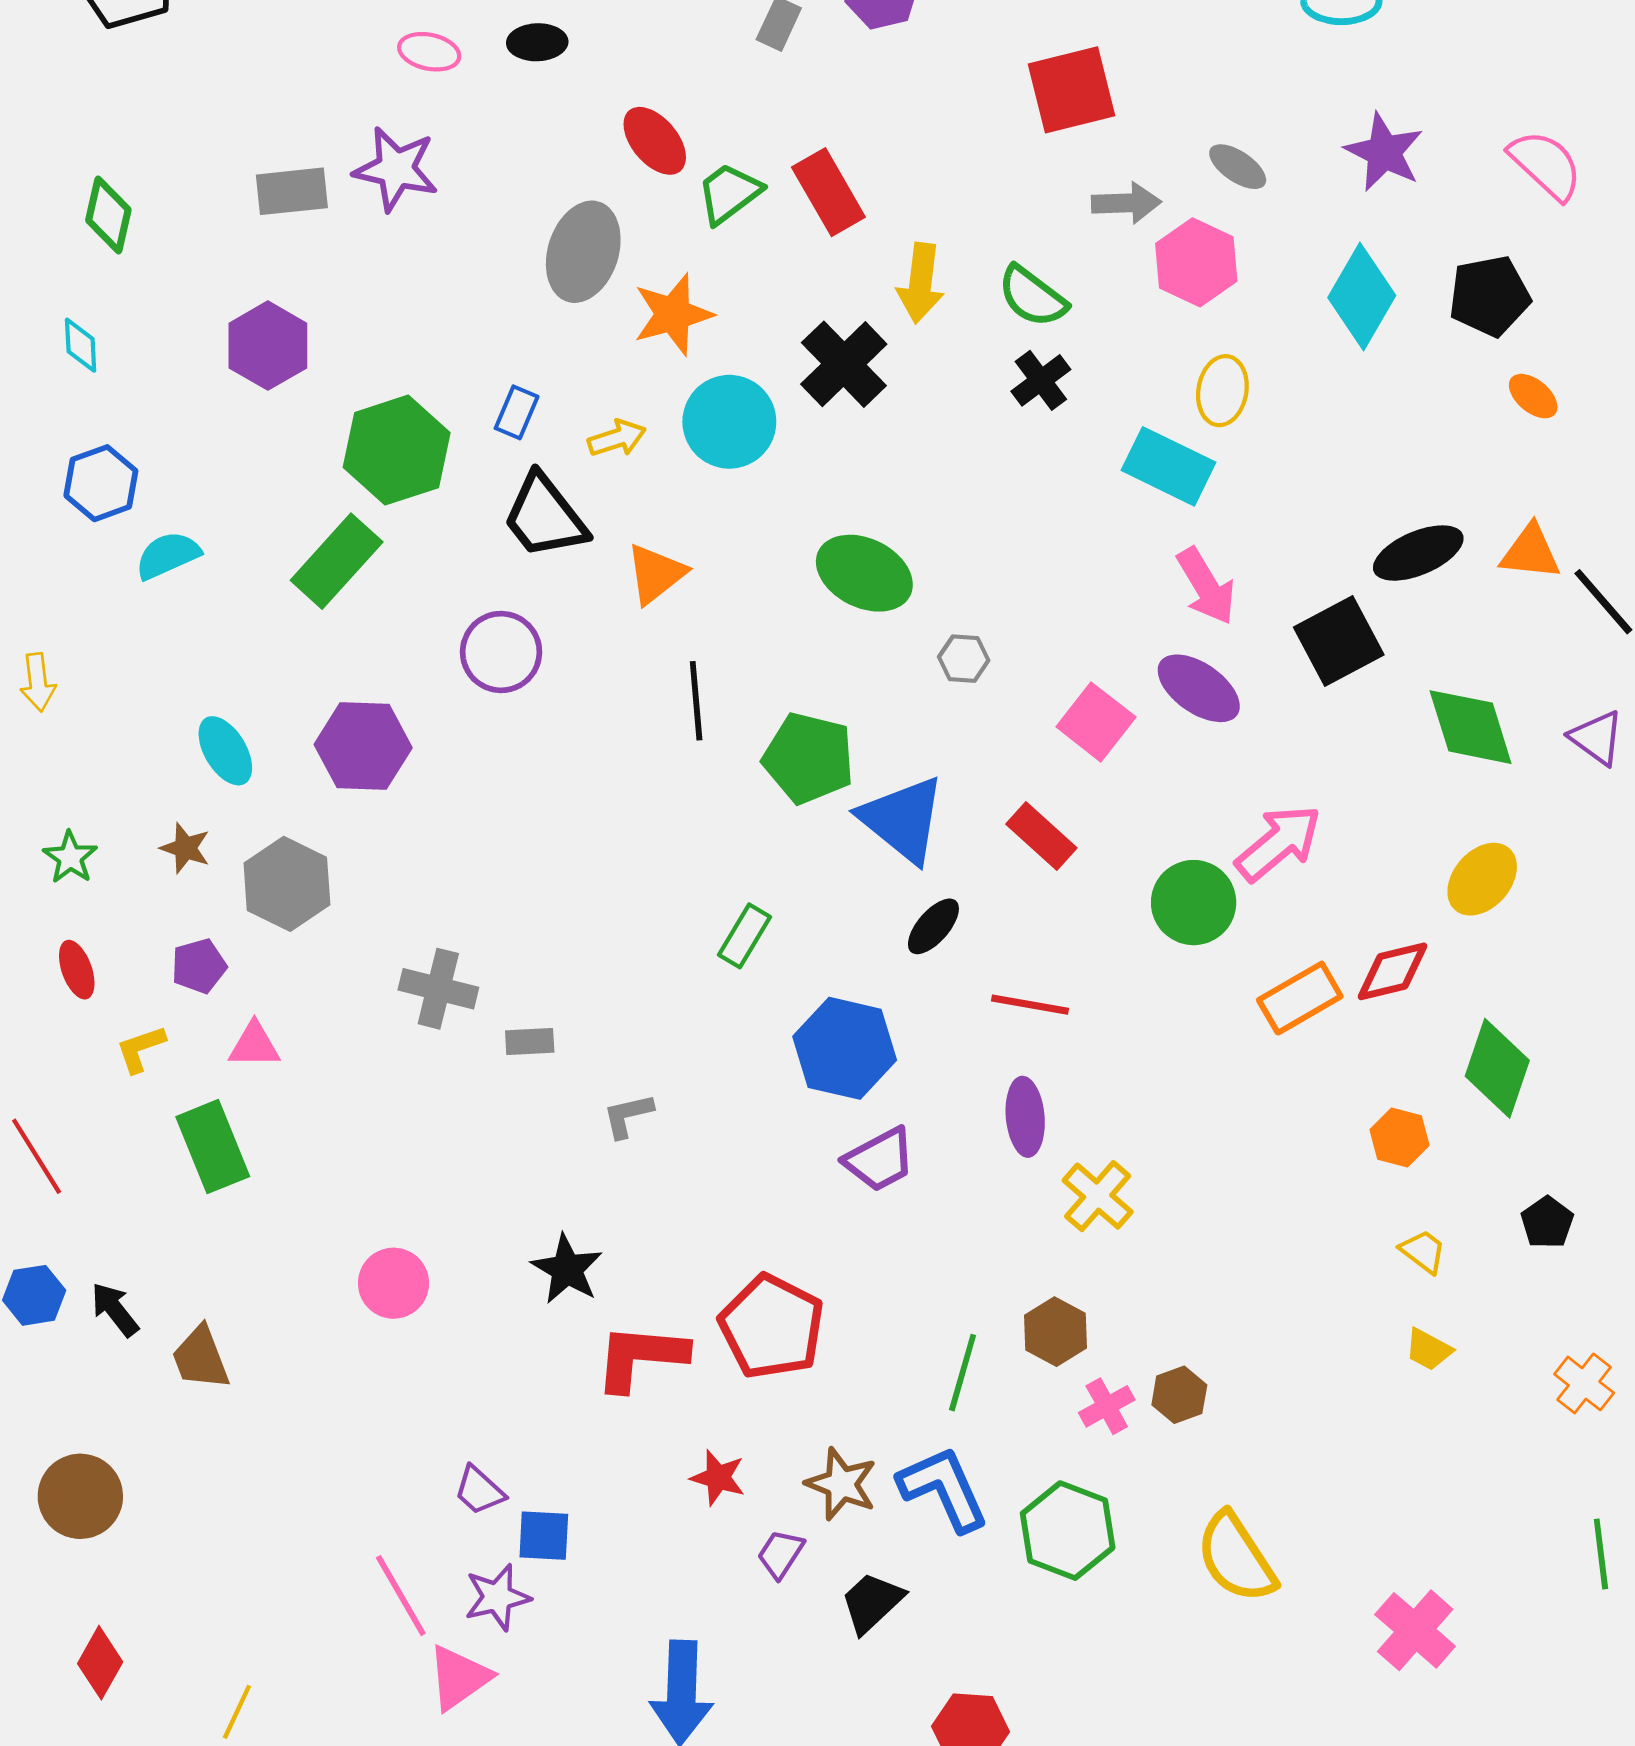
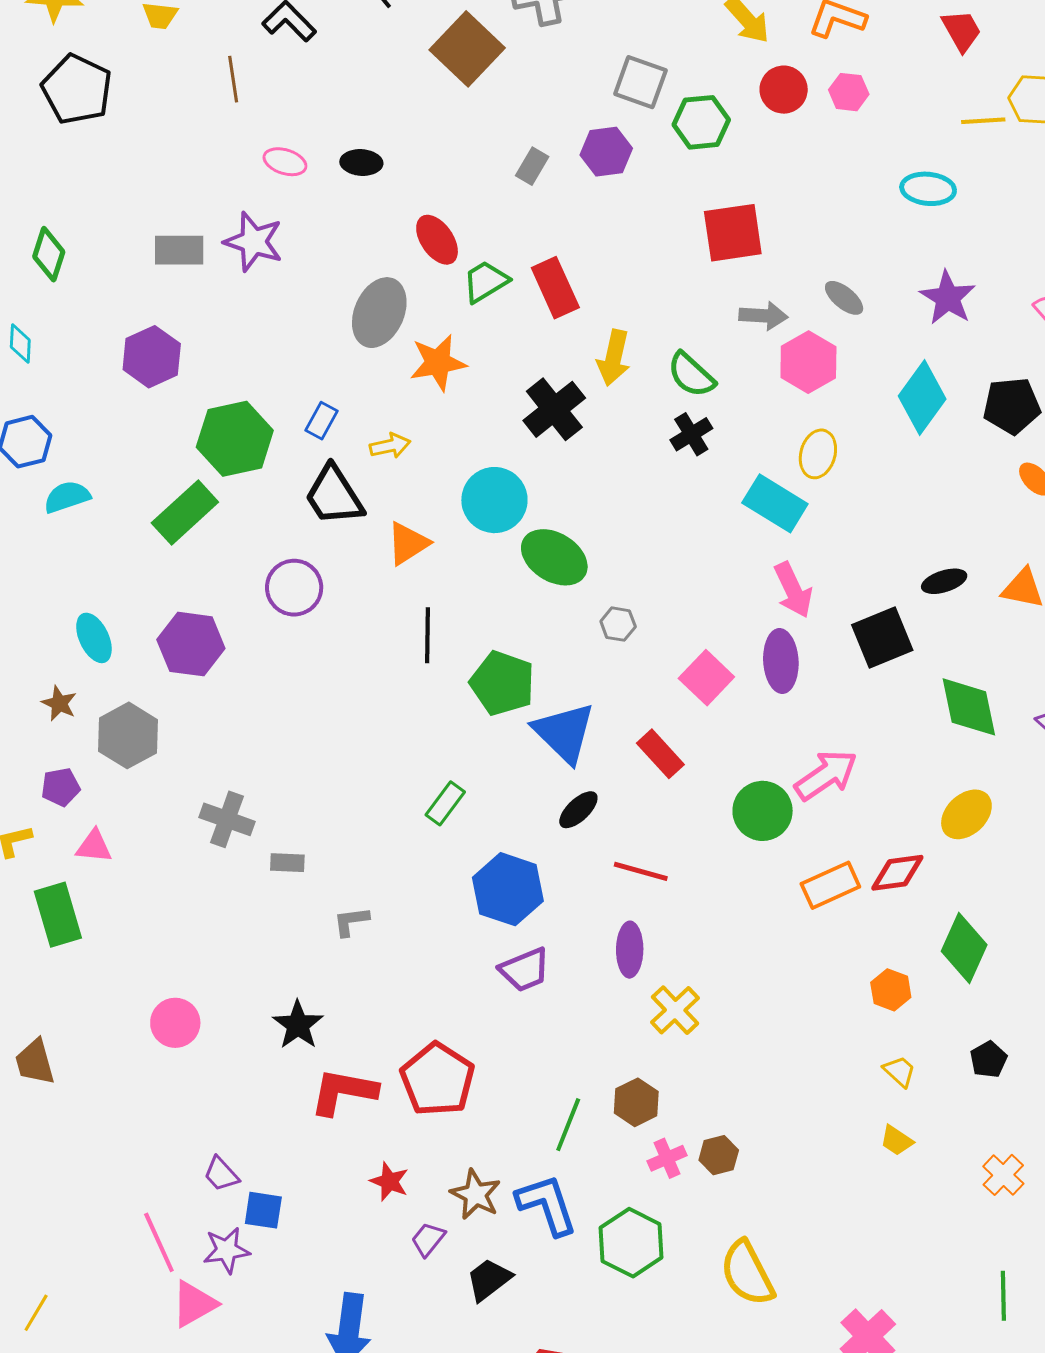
cyan circle: (729, 422) -> (494, 500), moved
black ellipse: (1418, 553) -> (944, 581), size x0.7
purple ellipse: (1199, 688) -> (781, 661), turned 46

